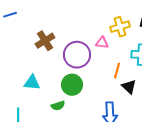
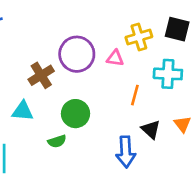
brown cross: (45, 41) -> (41, 75), moved
purple circle: (77, 55) -> (77, 54), moved
black triangle: (129, 87) -> (151, 129), moved

